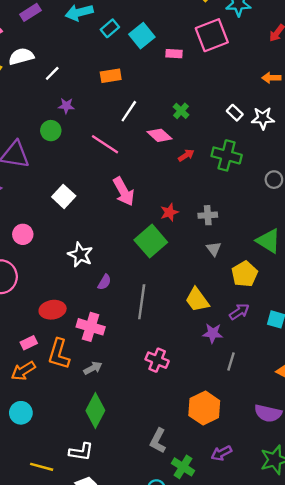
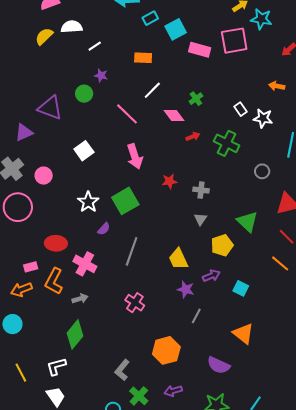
pink rectangle: (174, 54) -> (200, 50), size x1.5
green square: (151, 241) -> (125, 201), moved
white L-shape: (81, 452) -> (56, 366), turned 145
yellow line: (42, 467) -> (21, 373), turned 36

